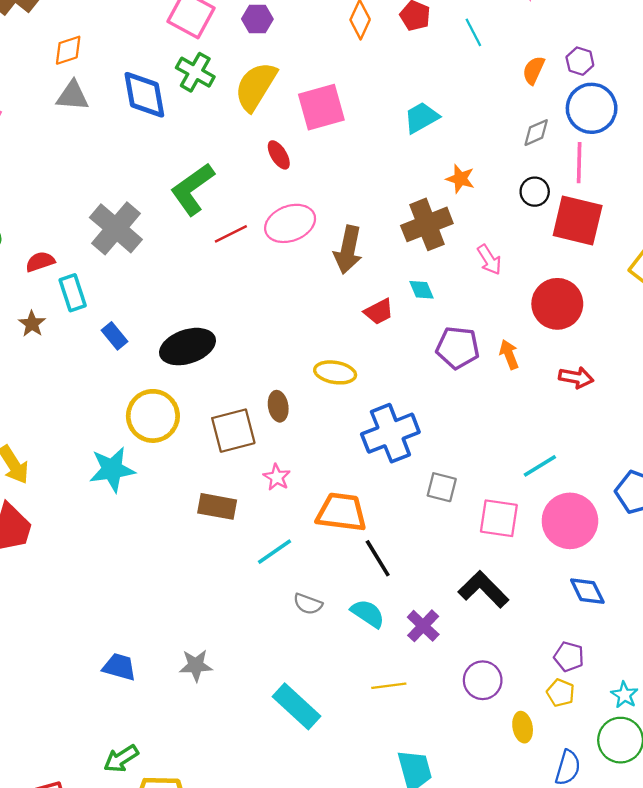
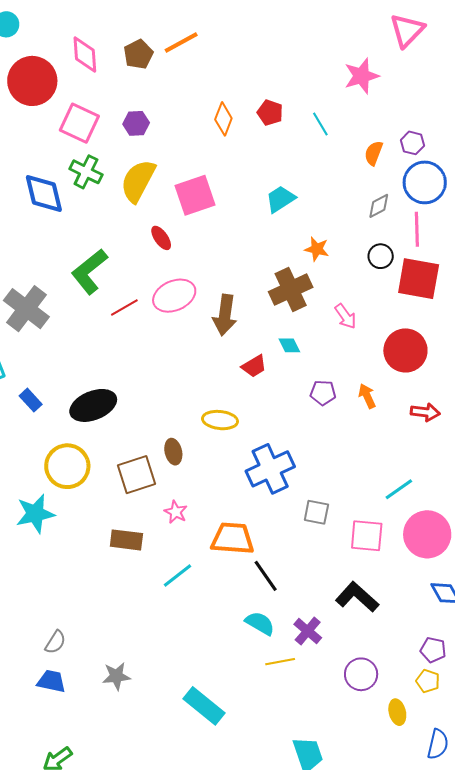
purple pentagon: (458, 348) -> (323, 393), size x0.7
gray semicircle: (308, 604) -> (55, 642), moved, turned -75
yellow line: (389, 686) -> (280, 662), moved

